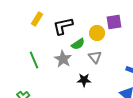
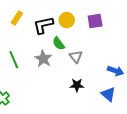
yellow circle: (97, 33) -> (67, 20), moved
green semicircle: (78, 44) -> (59, 43), turned 88
black star: (84, 80) -> (77, 85), moved

